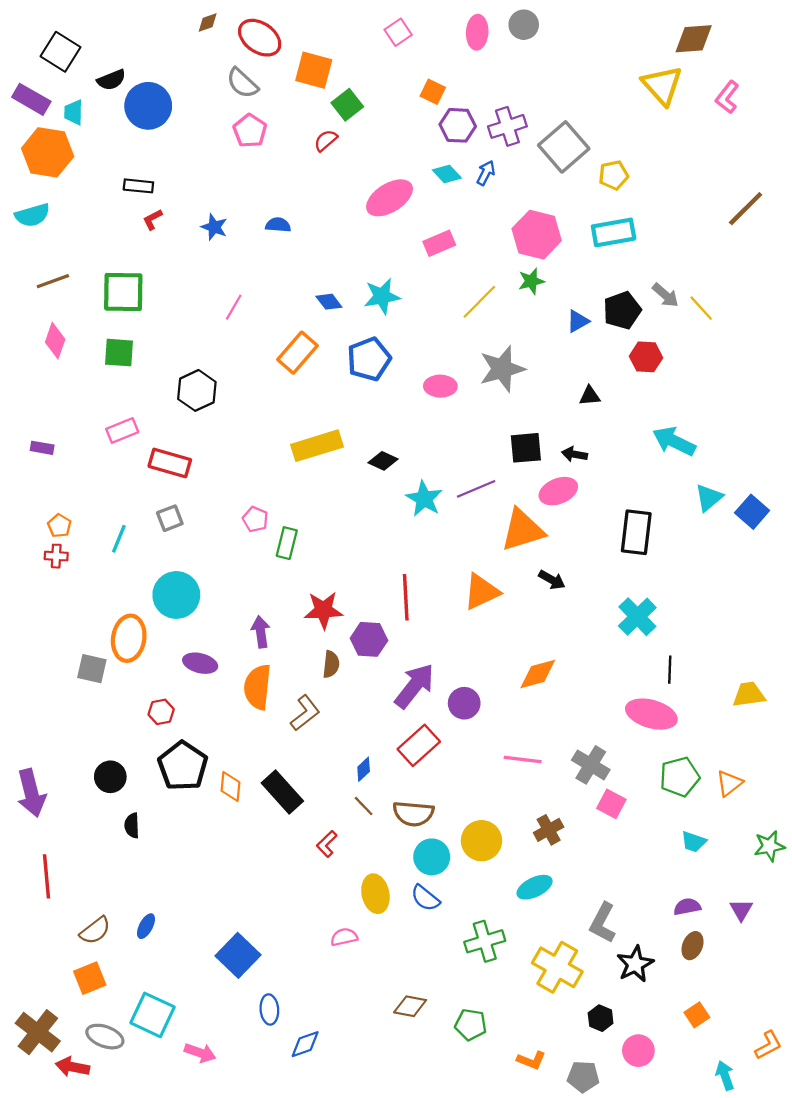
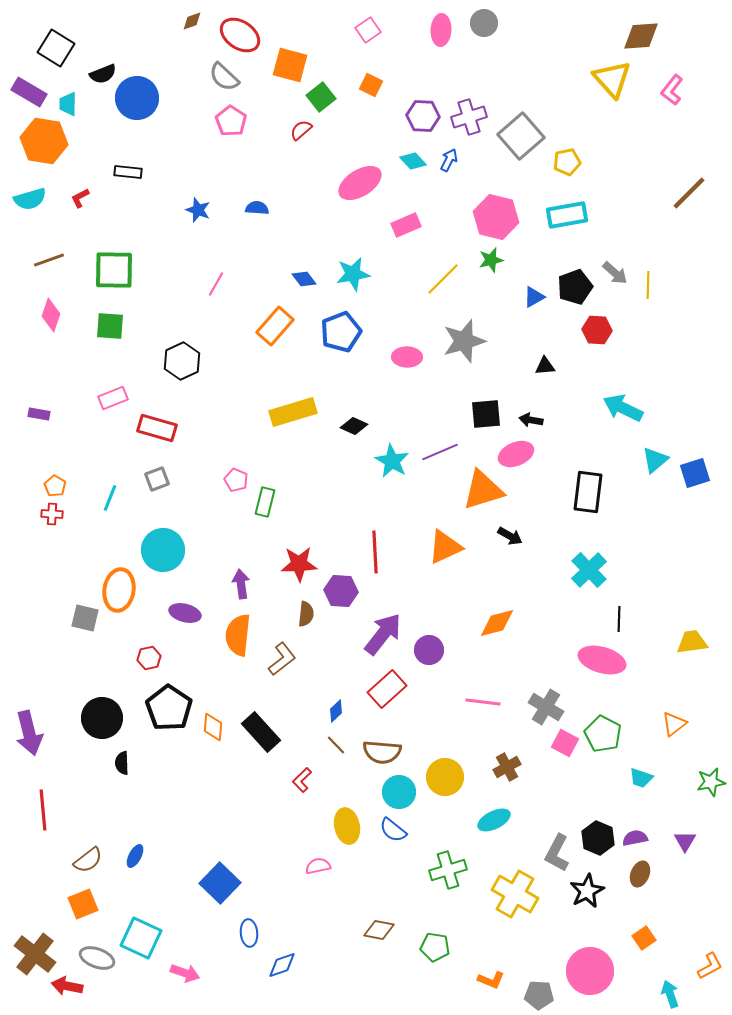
orange square: (433, 92) -> (371, 85), moved
red L-shape: (153, 219) -> (80, 198), moved
yellow line: (701, 308) -> (648, 285), turned 44
blue square: (752, 512) -> (695, 473), turned 32
black circle: (110, 777) -> (102, 718), size x1.4
green pentagon: (680, 777) -> (603, 734), moved, turned -30
black hexagon: (601, 1018) -> (598, 838), moved, size x1.4
pink circle: (638, 1051) -> (590, 971), size x1.6

